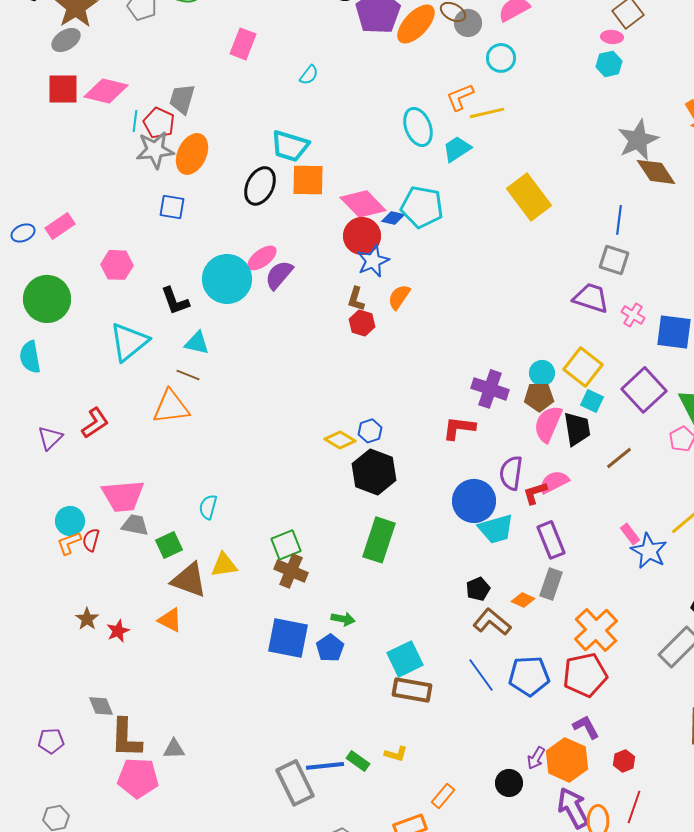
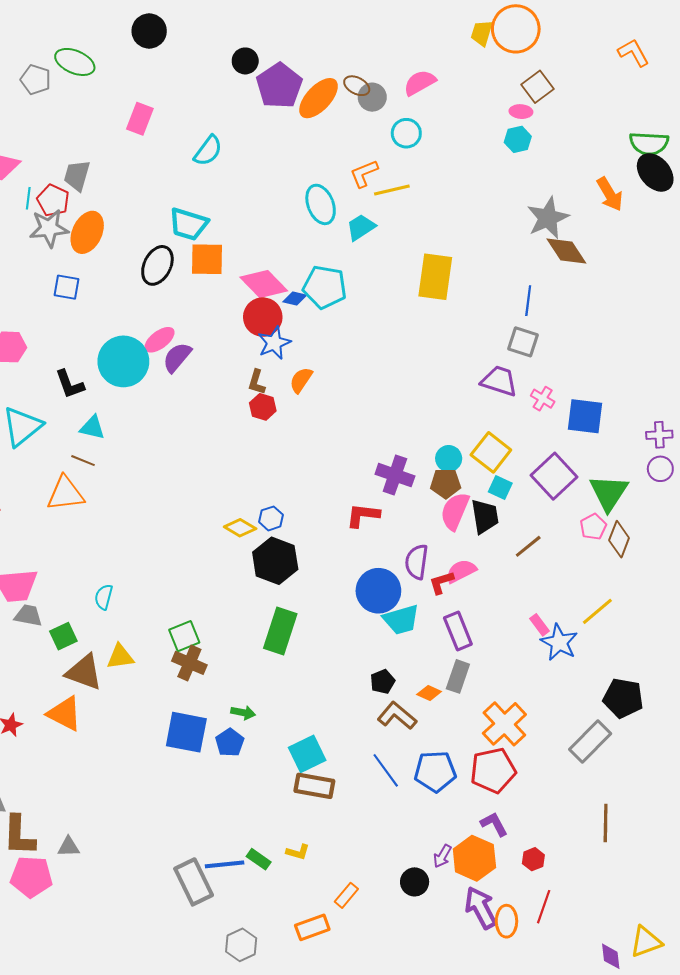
cyan semicircle: (309, 75) -> (208, 151), size x1.5
yellow rectangle: (529, 197) -> (435, 277), turned 45
orange triangle: (170, 620) -> (64, 714), size x1.4

